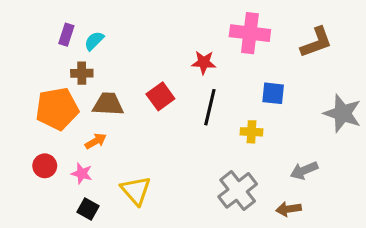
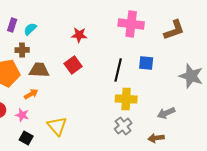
red star: (204, 62) -> (79, 35), moved
black line: (210, 107) -> (118, 70), moved
yellow cross: (252, 132) -> (126, 99), moved, size x1.5
gray cross: (238, 190) -> (123, 126), size x0.7

